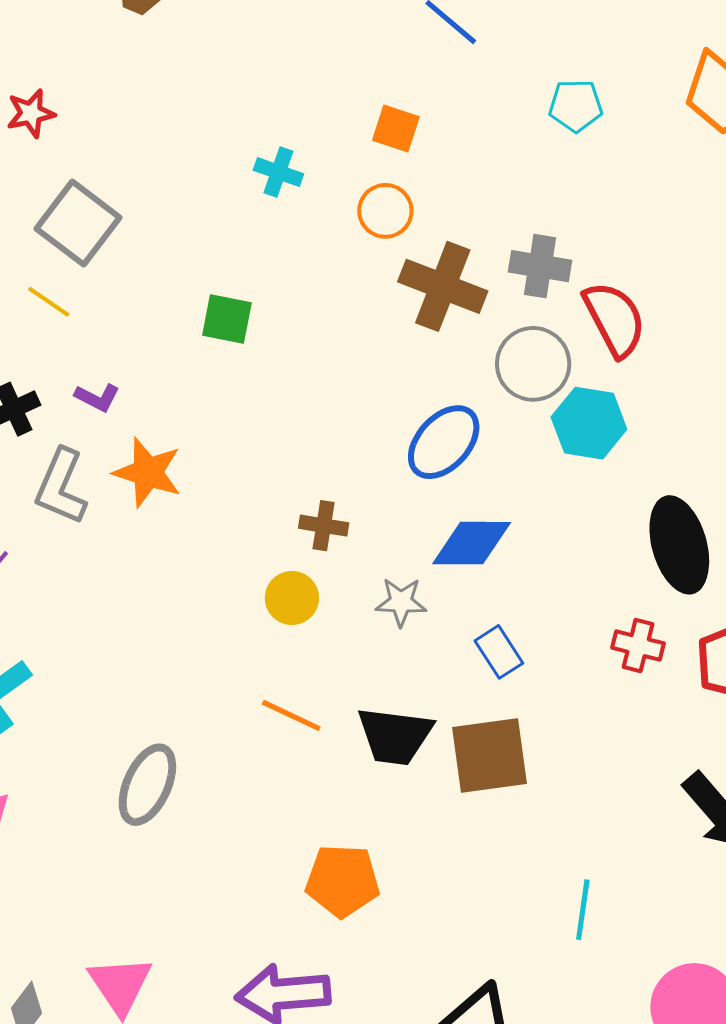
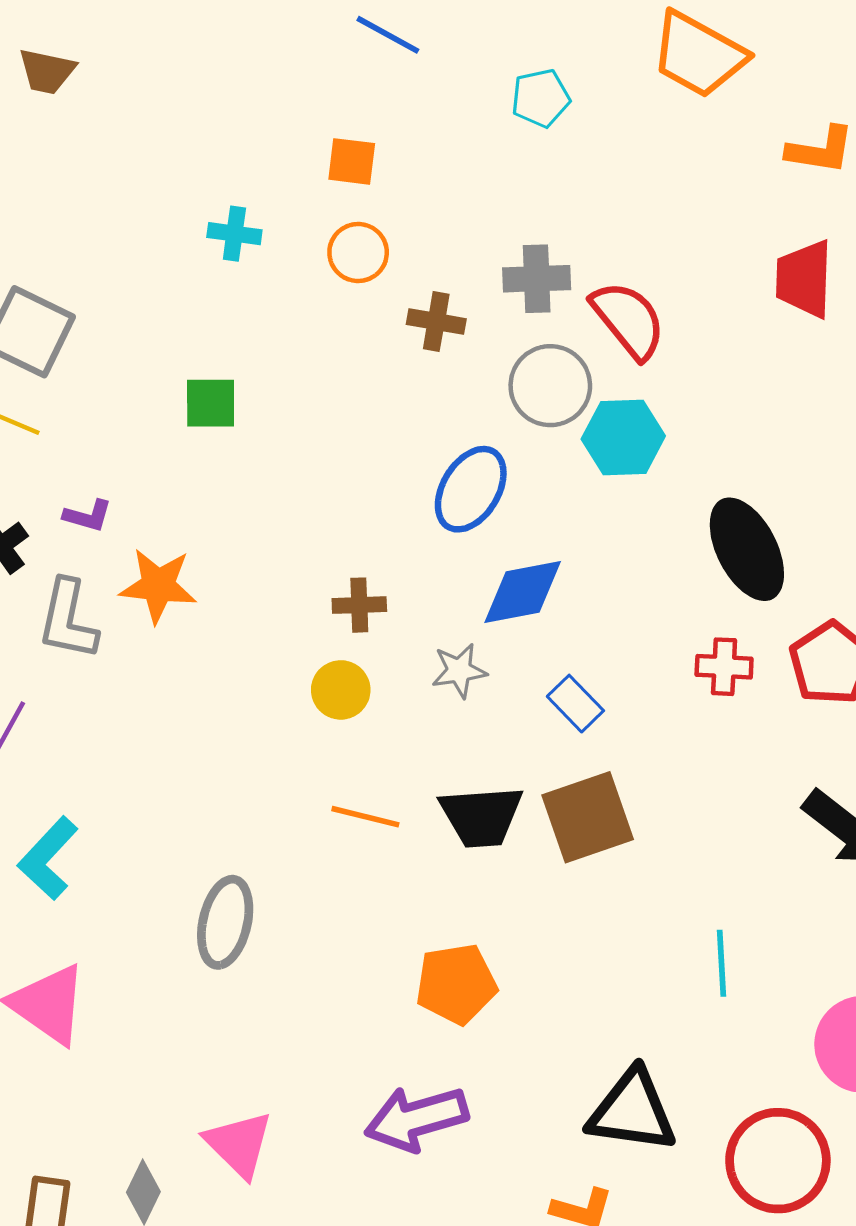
brown cross: (443, 286) -> (436, 322), size x0.6

